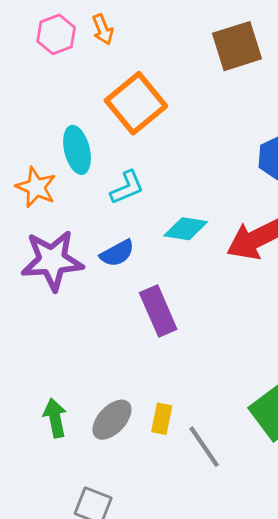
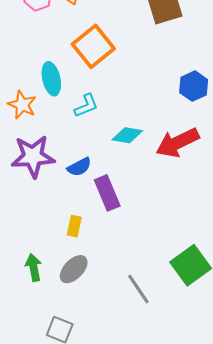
blue semicircle: (117, 253) -> (79, 167), moved
yellow rectangle: (162, 419) -> (74, 226), moved

